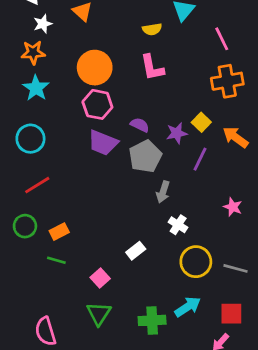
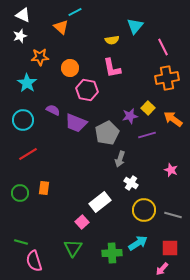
white star: (43, 24) -> (20, 36), moved
orange star: (33, 52) -> (40, 57), moved
orange circle: (95, 68) -> (70, 68), size x0.7
pink hexagon: (97, 104) -> (87, 90), moved
purple semicircle: (140, 125) -> (53, 110), moved
purple line: (200, 159) -> (147, 135), turned 48
green circle: (25, 226) -> (20, 193), moved
orange rectangle: (59, 232) -> (44, 188), turned -56
white rectangle: (136, 251) -> (100, 202), size x1.5
green line: (56, 260) -> (21, 242), moved
pink square: (100, 278) -> (82, 222), moved

